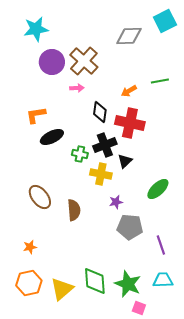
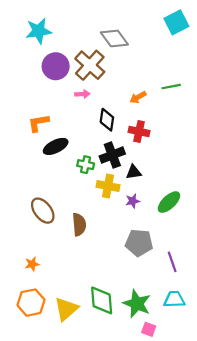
gray diamond: (129, 36) -> (114, 38), moved, turned 56
red cross: (130, 123) -> (139, 131), size x0.7
black triangle: (125, 161) -> (134, 172), turned 35
purple star: (116, 202) -> (133, 201), moved

